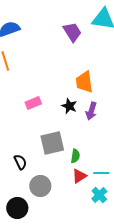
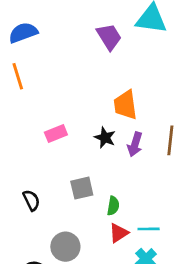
gray square: (52, 143) -> (82, 188), size x0.7
black semicircle: (20, 162) -> (31, 200), moved

